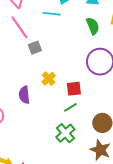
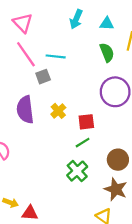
cyan line: (52, 14) -> (56, 56), moved
purple semicircle: (24, 95) -> (25, 110), moved, size x1.4

